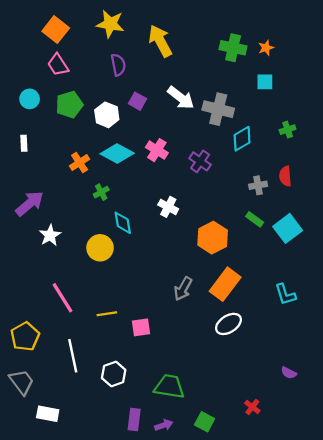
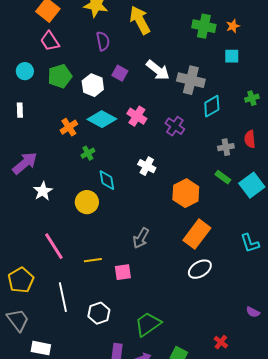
gray arrow: (183, 289) -> (141, 238), moved
green trapezoid: (169, 386) -> (148, 324), turned -44

